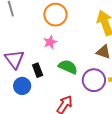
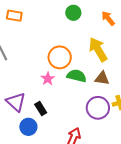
orange circle: (55, 15) -> (60, 57), moved
green semicircle: (68, 67) -> (77, 76), moved

